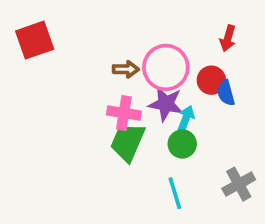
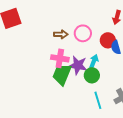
pink circle: (166, 67) -> (83, 33), size x0.7
purple star: (166, 104) -> (78, 65), moved
cyan line: (175, 193) -> (98, 100), moved

